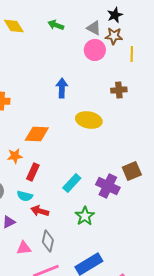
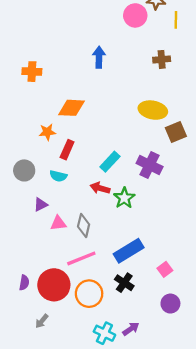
yellow ellipse: (89, 120) -> (153, 110), moved
brown square: (132, 171) -> (176, 132), moved
red arrow: (40, 211) -> (100, 188), moved
pink triangle: (24, 248) -> (58, 223), moved

